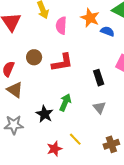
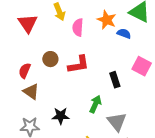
green arrow: (65, 102) -> (95, 104), moved
gray triangle: (99, 108) -> (117, 122), moved, size x1.5
black star: (45, 114) -> (61, 116), turned -30

